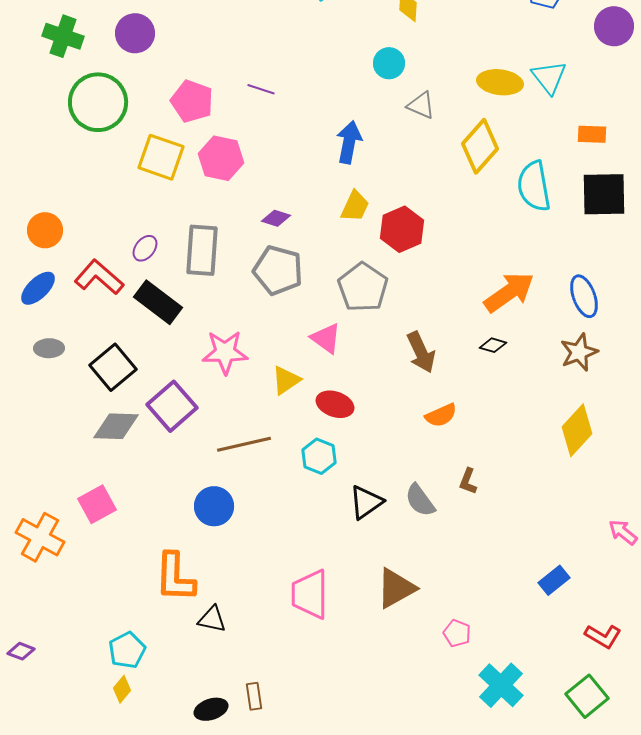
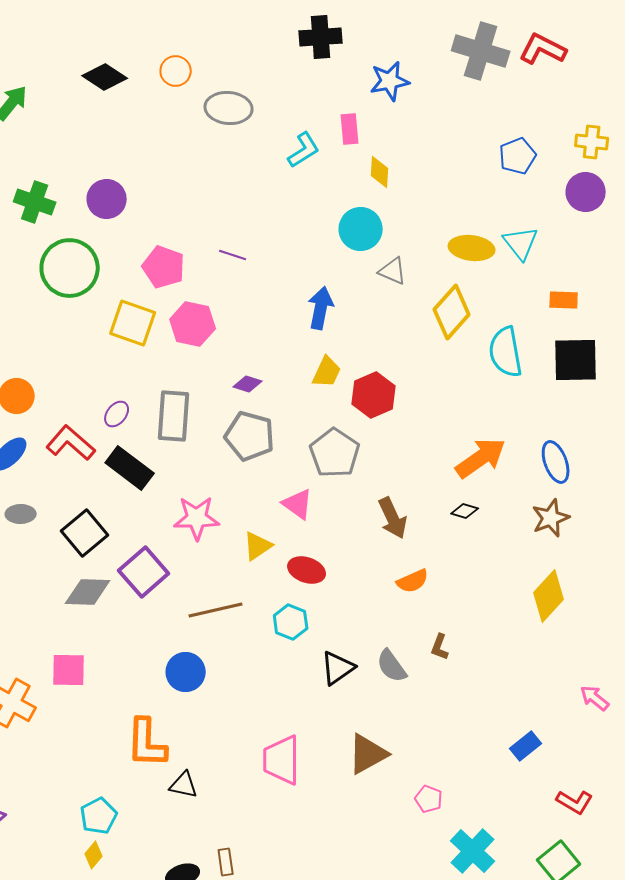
cyan circle: (389, 63) -> (361, 229), size x1.4
pink square: (97, 504) -> (69, 670), turned 30

